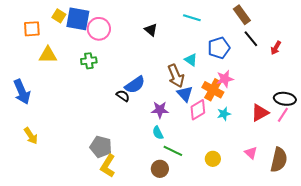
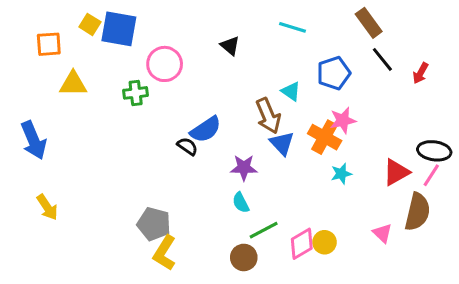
pink circle: (99, 29) -> (165, 64), moved
pink diamond: (198, 110) -> (302, 244), moved
green line: (173, 151) -> (264, 230), turned -54
brown semicircle: (279, 160) -> (417, 212), moved

